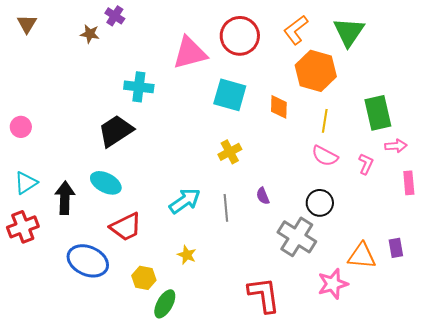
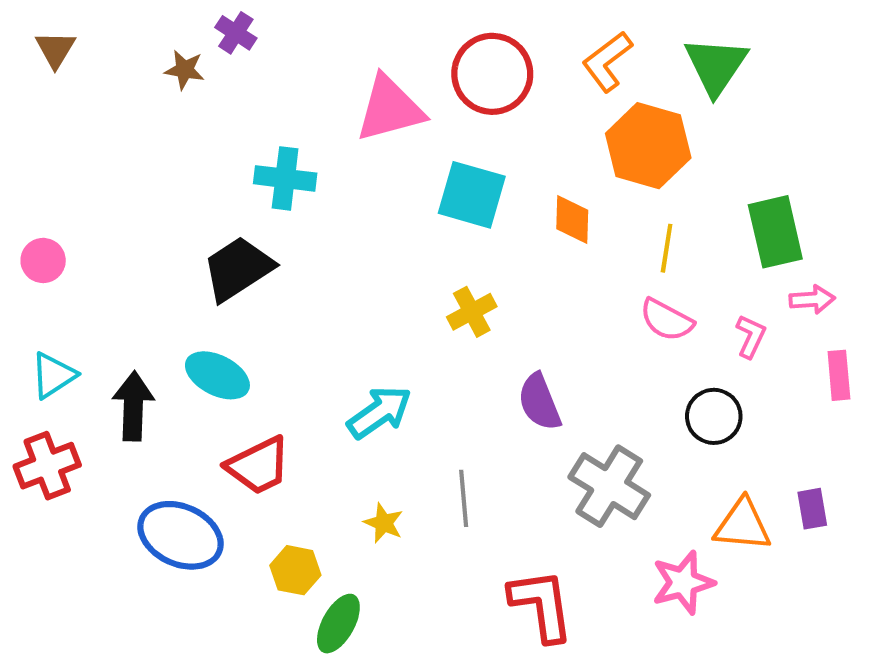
purple semicircle: (263, 196) -> (539, 402), size x1.6
black circle: (320, 203) -> (714, 416), moved
gray line: (226, 208) -> (464, 498), moved

